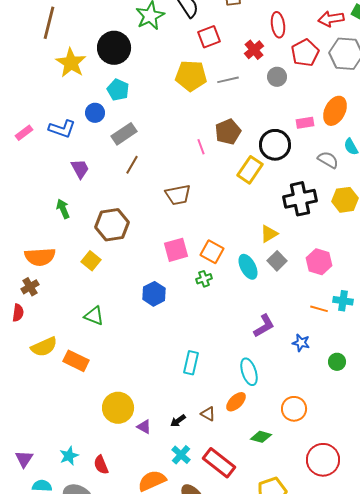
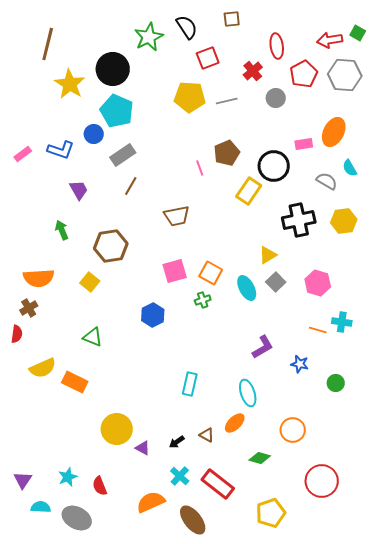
cyan pentagon: (118, 90) -> (117, 111), size x1.5

